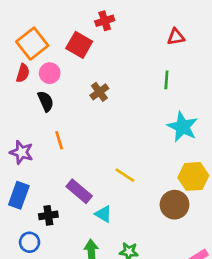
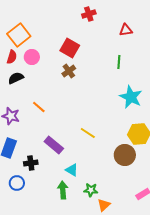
red cross: (105, 21) -> (89, 14), moved
red square: (79, 45) -> (70, 48), moved
black semicircle: (46, 101) -> (16, 78), moved, turned -91
orange line: (59, 140) -> (39, 107), turned -32
cyan triangle: (103, 214) -> (72, 170), moved

